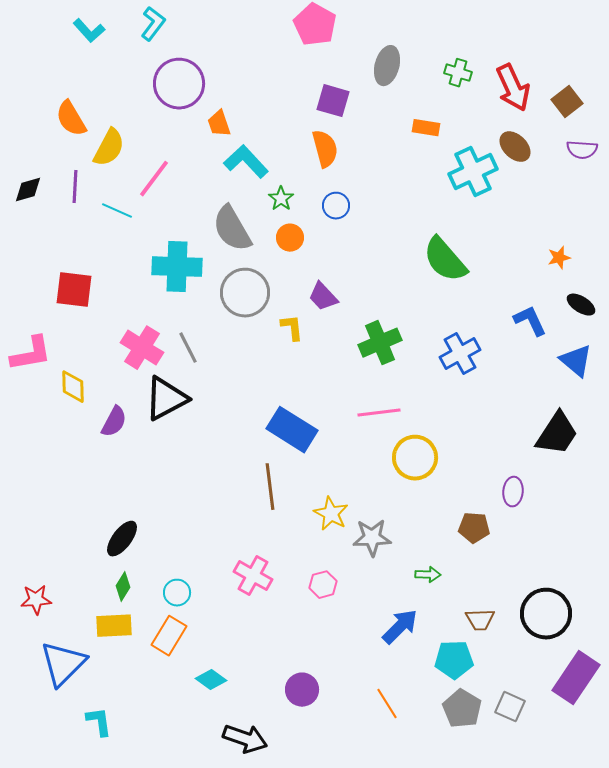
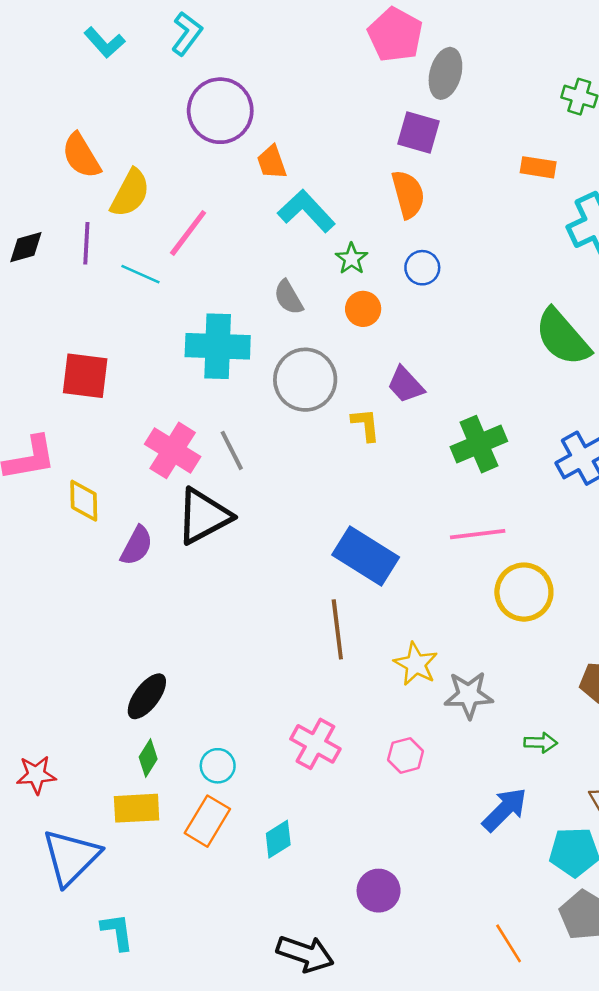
gray ellipse: (387, 66) -> (445, 73), moved
gray semicircle: (232, 229) -> (288, 297), size x0.6
cyan diamond: (211, 680) -> (278, 839), moved, turned -68
orange line: (387, 704) -> (509, 943), moved

